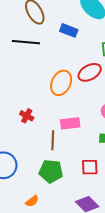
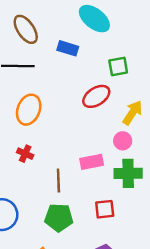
orange ellipse: (61, 83) -> (29, 110), moved
pink rectangle: (70, 123) -> (92, 162), moved

